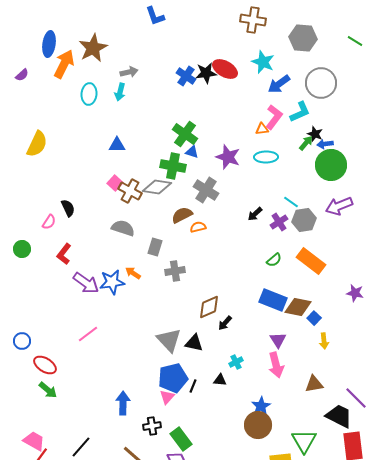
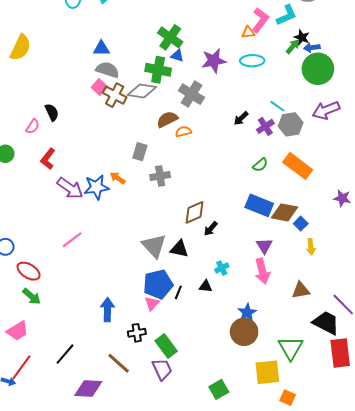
purple star: (228, 157) -> (214, 61), turned -30
gray semicircle: (123, 228) -> (107, 70), moved
pink trapezoid: (34, 441) -> (17, 331), moved, turned 120

